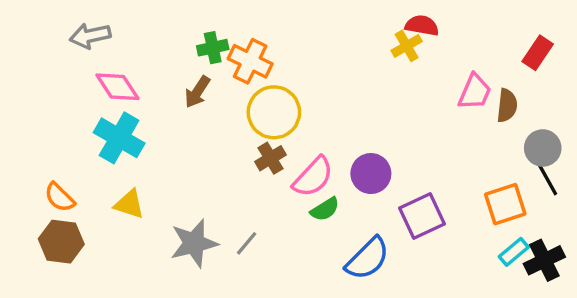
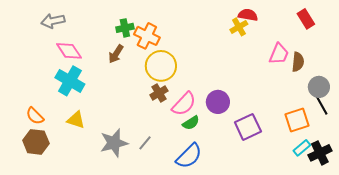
red rectangle: (538, 53) -> (306, 19), moved, turned -66
blue semicircle: (367, 259) -> (189, 156), moved

